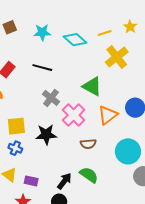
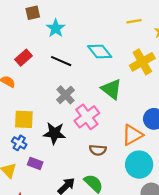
cyan star: (42, 32) -> (56, 28), moved, turned 30
yellow line: (105, 33) -> (134, 21), moved
cyan diamond: (75, 40) -> (100, 52), moved
orange triangle: (108, 115) -> (132, 135), moved
purple rectangle: (31, 181) -> (35, 163), moved

